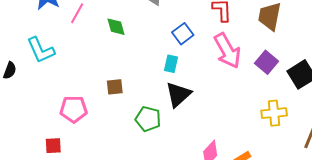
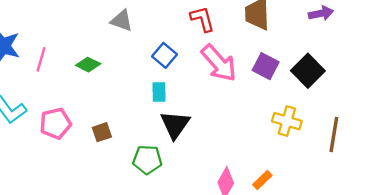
green diamond: (116, 27) -> (88, 65), turned -35
pink pentagon: (74, 109) -> (56, 123), moved
yellow cross: (274, 113) -> (287, 121), turned 35

